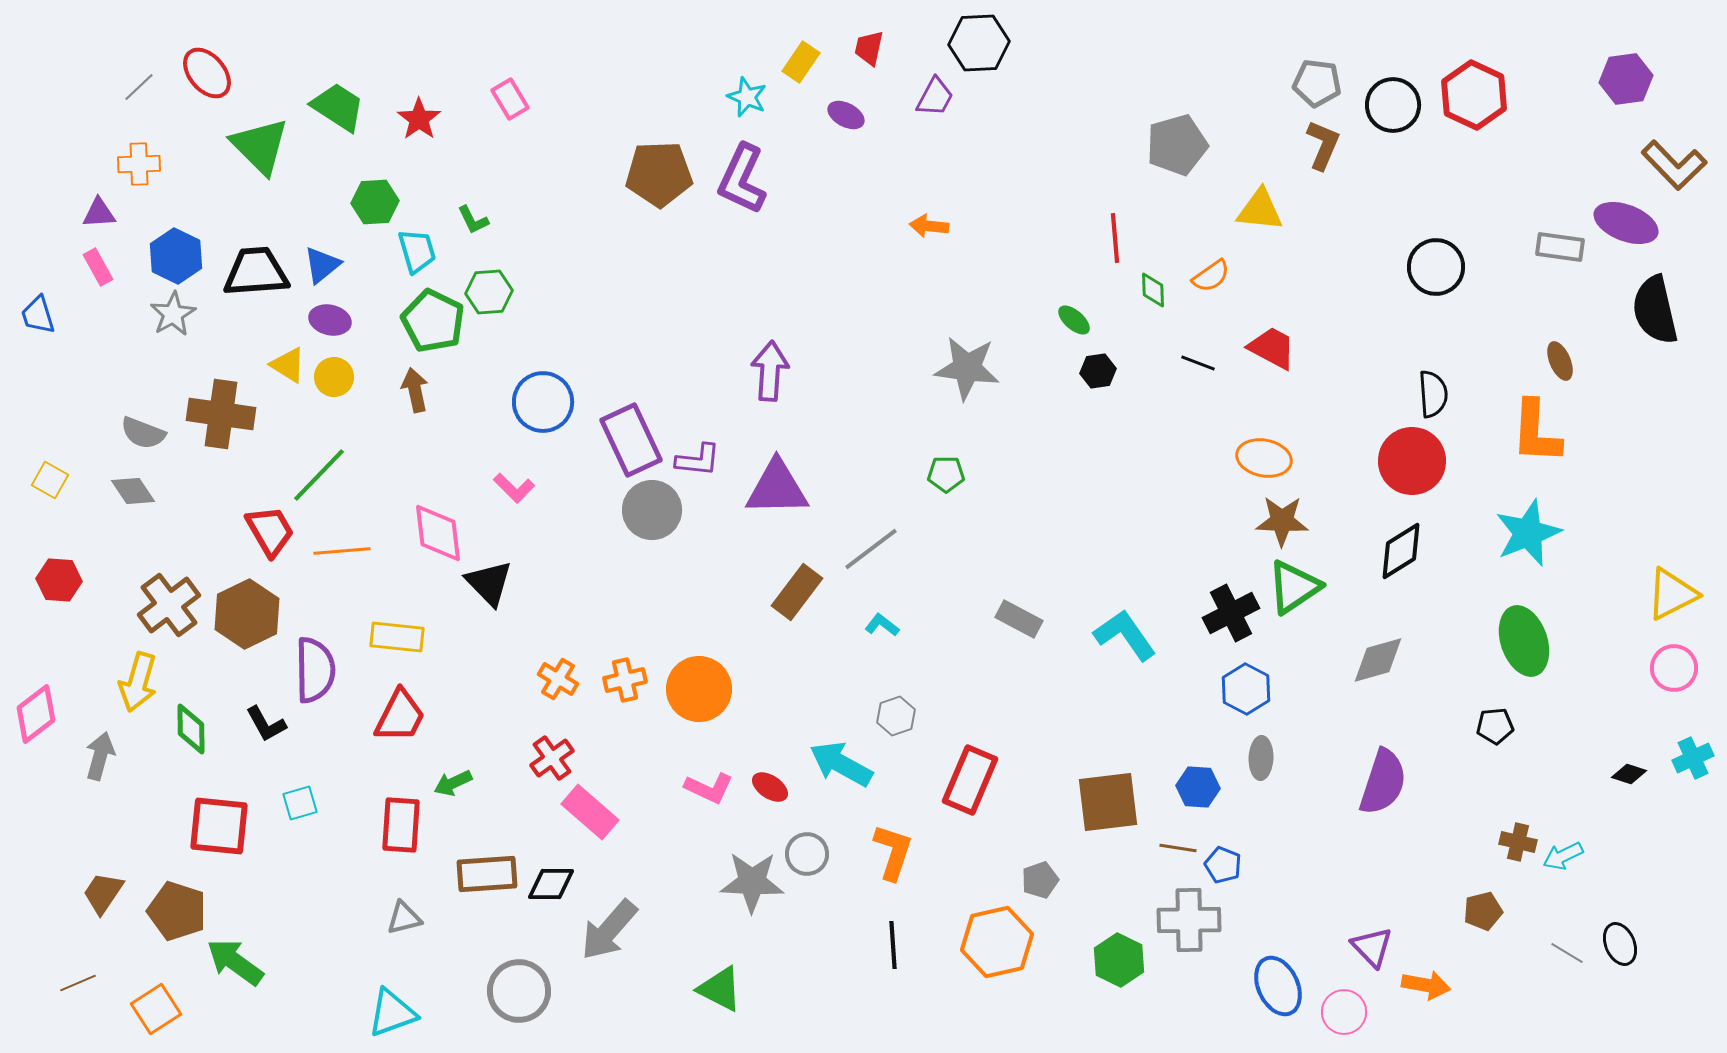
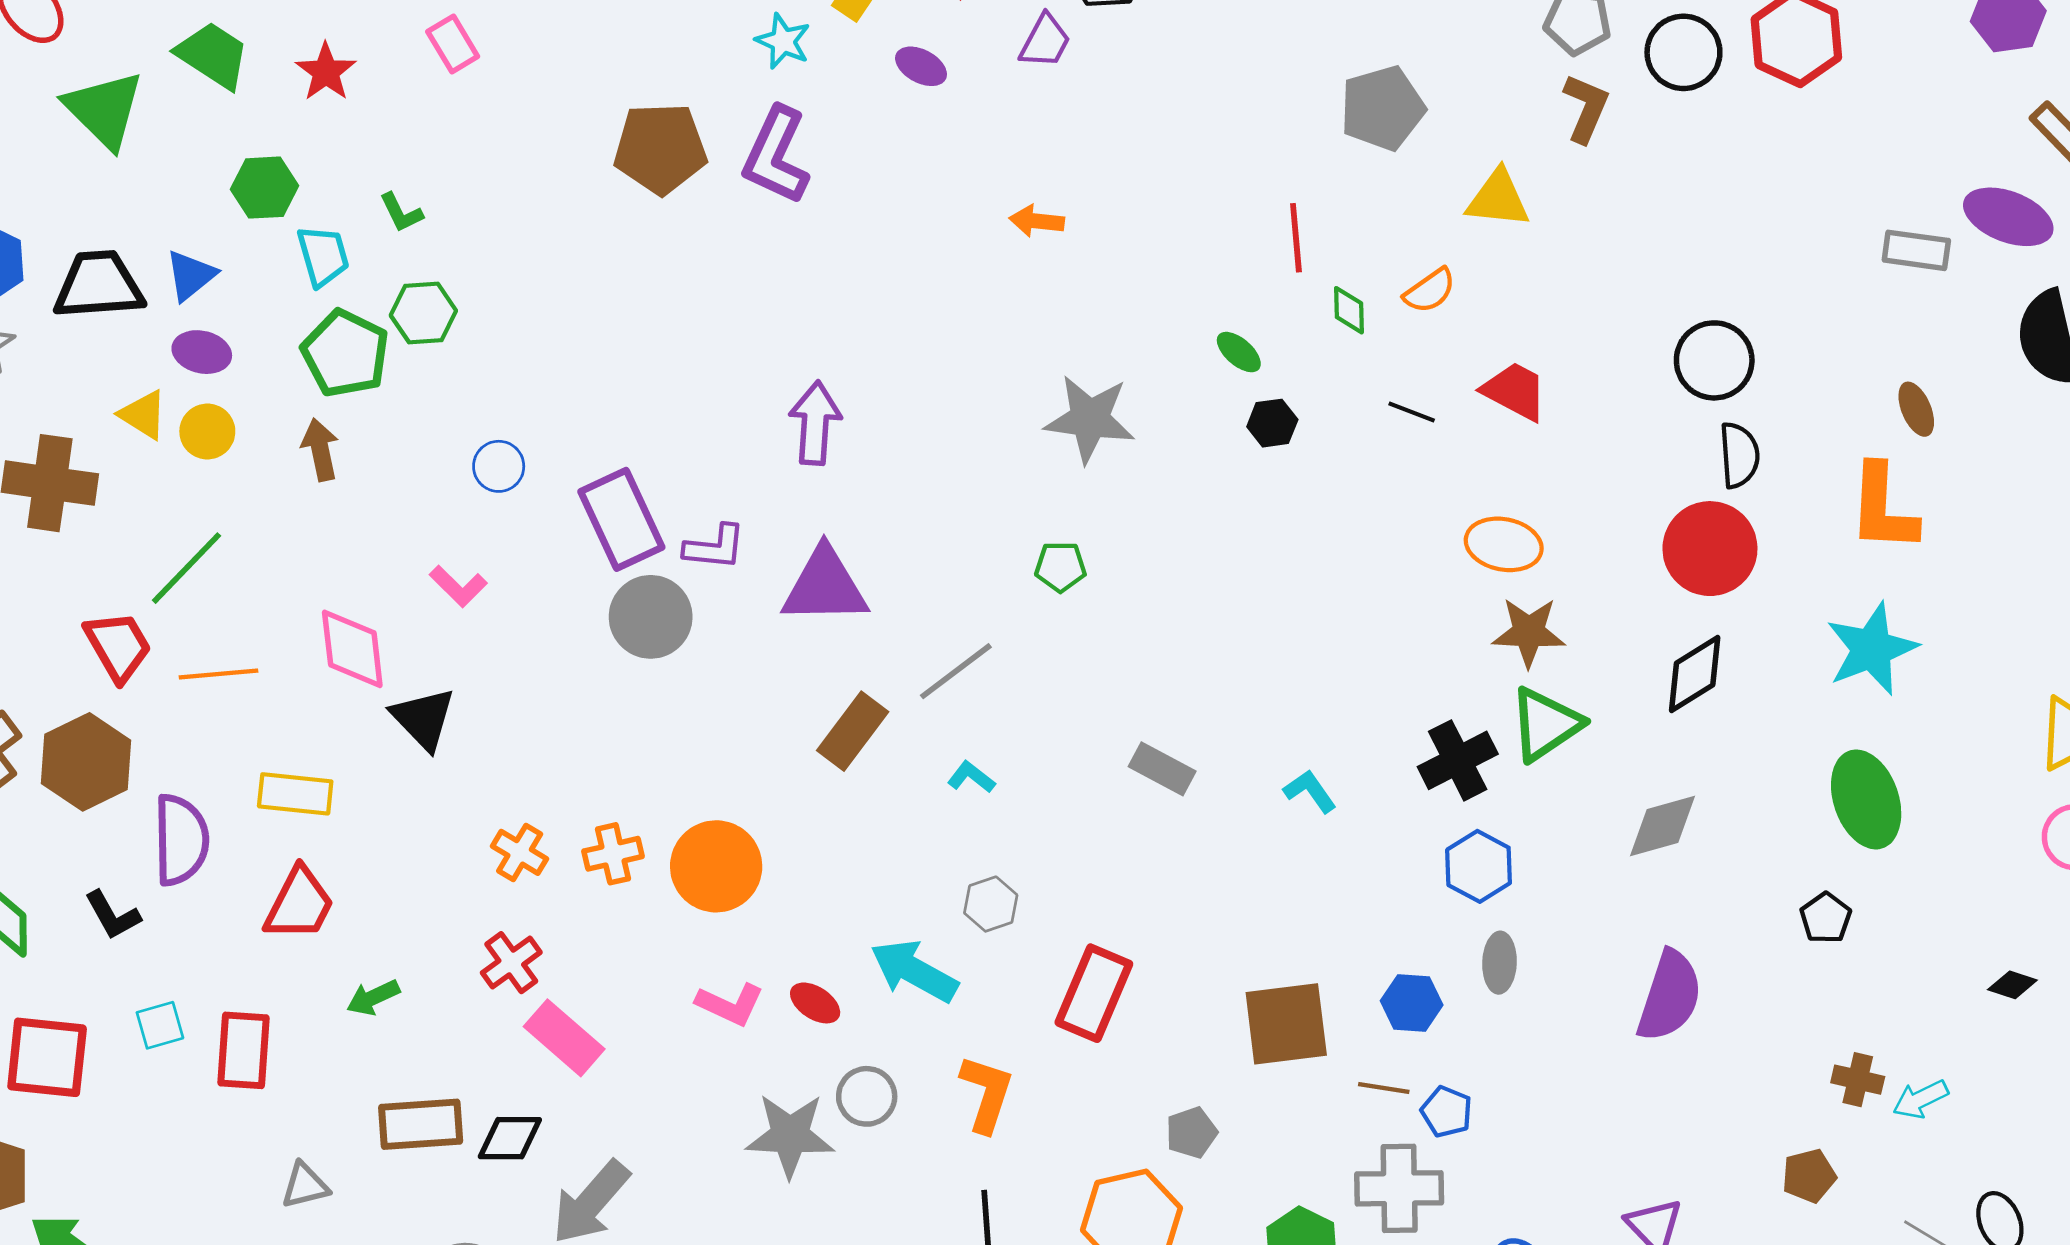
black circle: (1436, 267) -> (1714, 360), moved
blue circle: (543, 402) -> (499, 466), size x0.6
cyan L-shape: (1125, 635) -> (1310, 791), size x0.6
black pentagon: (1495, 726) -> (1826, 918), turned -30
red rectangle: (401, 825) -> (244, 1050), moved

